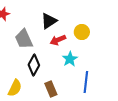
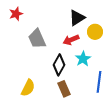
black triangle: (49, 21) -> (77, 18), moved
black diamond: (34, 65) -> (59, 65), moved

